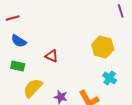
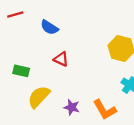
blue semicircle: (19, 41) -> (49, 27), moved

